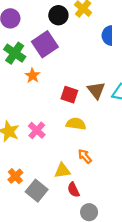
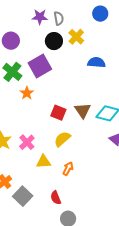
blue semicircle: (108, 36) -> (96, 62), turned 90
yellow semicircle: (76, 124) -> (62, 139), turned -54
orange arrow: (85, 156) -> (68, 169), turned 64
yellow triangle: (62, 171) -> (43, 162), moved

